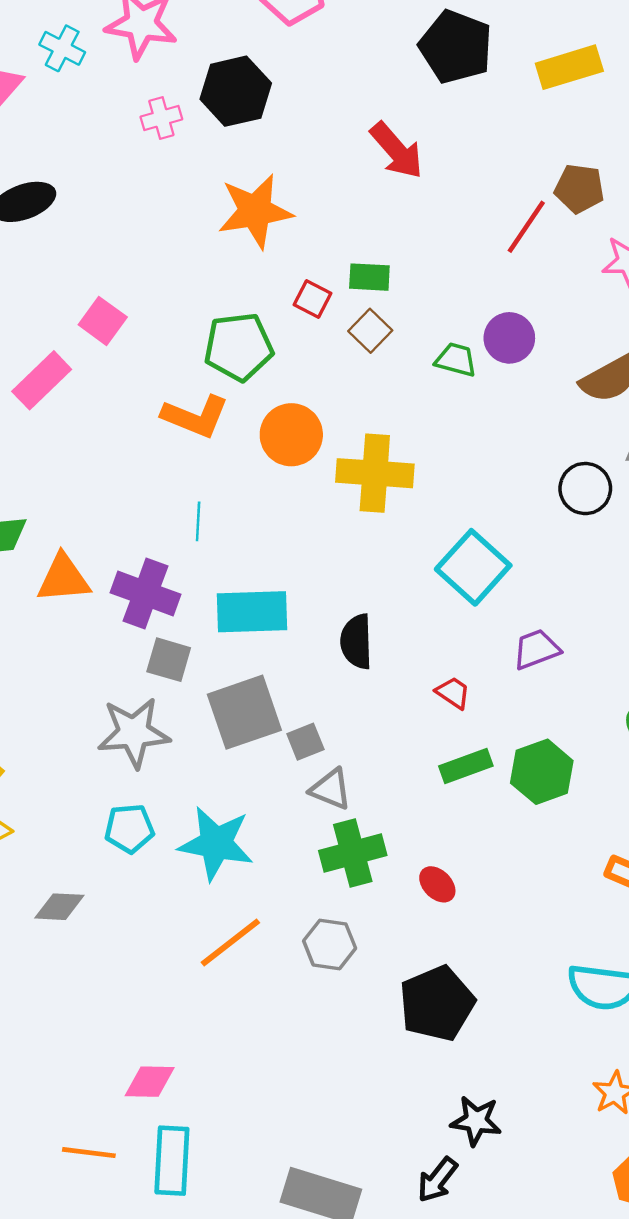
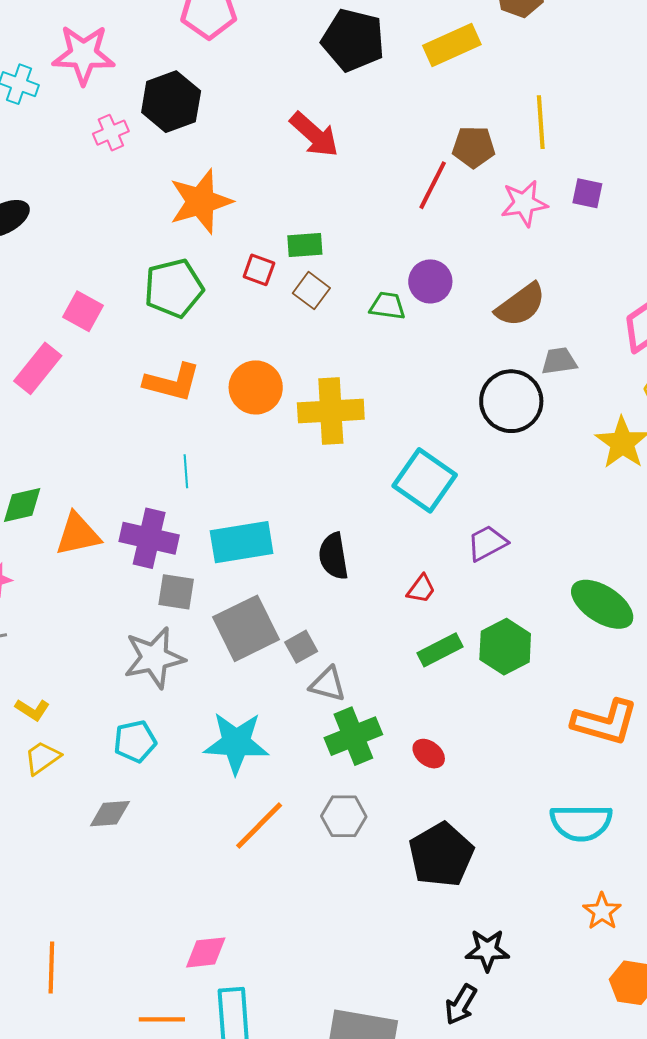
green pentagon: (239, 347) -> (174, 288), moved
black circle: (585, 489) -> (511, 401), size x1.4
red trapezoid: (453, 693) -> (421, 589), turned 100
cyan pentagon: (129, 828) -> (135, 741), moved

